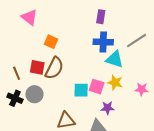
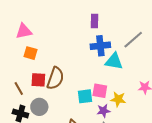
pink triangle: (29, 17) -> (24, 31), turned -42
orange square: (51, 42) -> (31, 53), moved
yellow star: (115, 82) -> (118, 99), moved
purple star: (107, 108) -> (104, 111), moved

